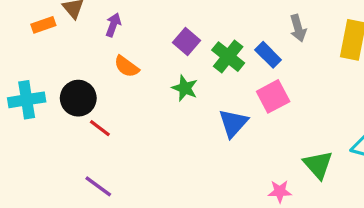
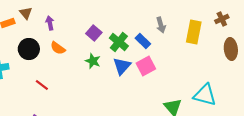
purple arrow: (113, 25) -> (50, 23), turned -32
black circle: (78, 98) -> (29, 49), moved
blue triangle: (233, 123) -> (122, 66), moved

